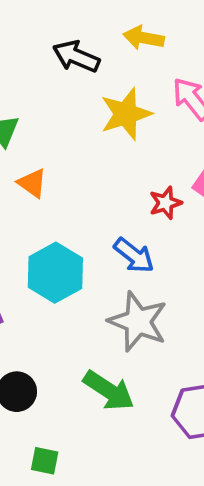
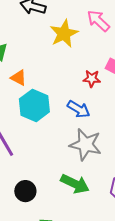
red star: (165, 203) -> (92, 79), turned 30
cyan hexagon: (55, 273) -> (34, 105), moved

